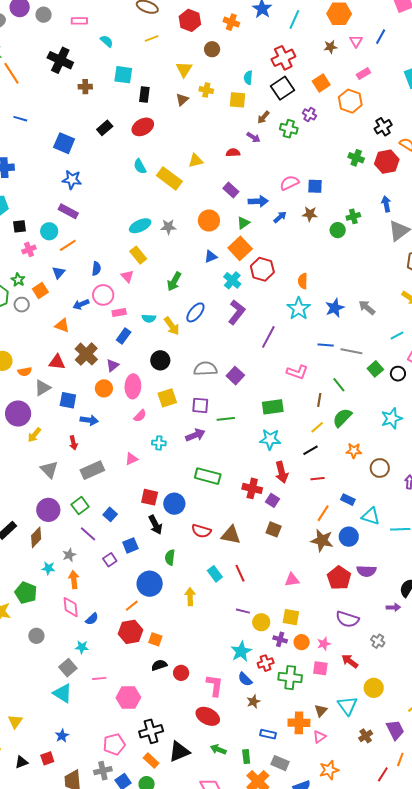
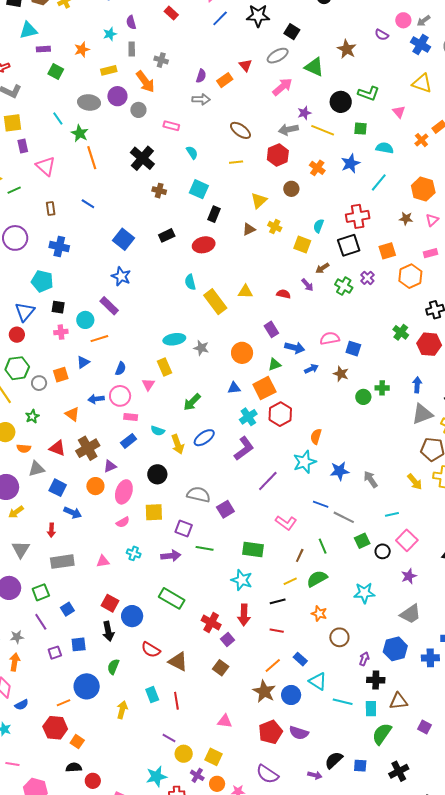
green star: (18, 280) -> (32, 416), moved

